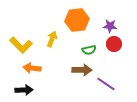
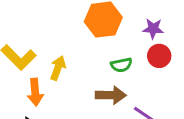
yellow arrow: (52, 39) -> (58, 68), moved
orange arrow: (32, 68) -> (35, 92), turned -102

